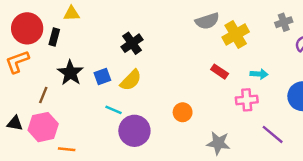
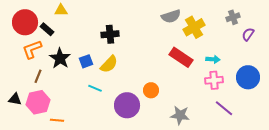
black rectangle: (54, 37) -> (47, 29), turned -64
black cross: (132, 43) -> (110, 34), turned 30
orange L-shape: (17, 62) -> (32, 49), moved
red rectangle: (220, 72) -> (181, 57), size x1.6
pink cross: (247, 100) -> (214, 80), moved
purple circle: (134, 131) -> (127, 105), moved

